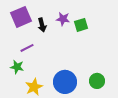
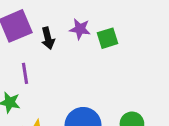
purple line: (27, 48) -> (25, 73), turned -72

